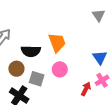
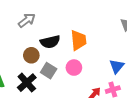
black semicircle: (31, 51) -> (50, 42), turned -30

